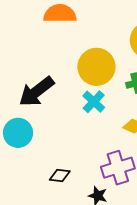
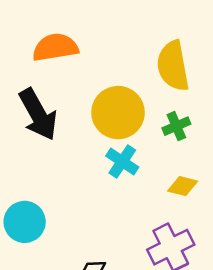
black arrow: (36, 92) -> (38, 114), moved, turned -72

